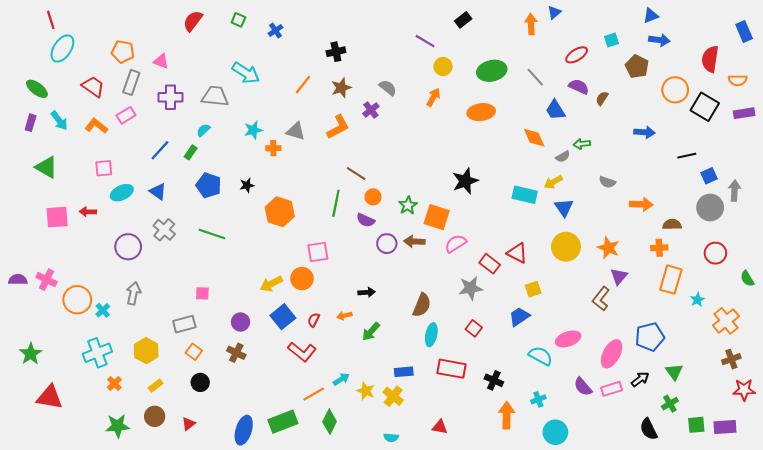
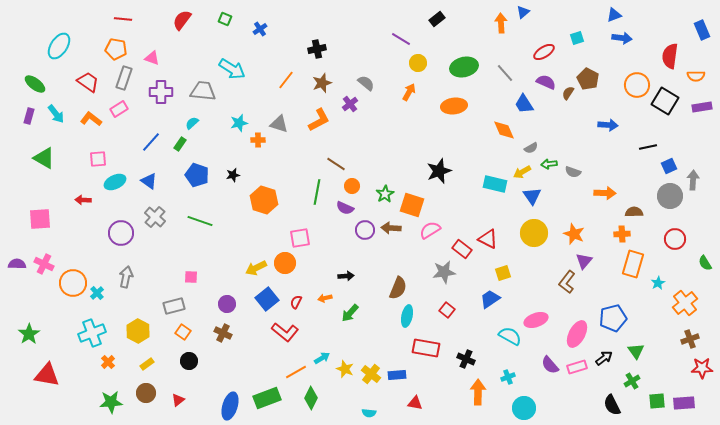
red line: (51, 20) -> (123, 19), moved, turned -66
brown pentagon: (637, 67) -> (588, 79), moved
green arrow: (582, 144) -> (549, 164), moved
pink square: (57, 217) -> (40, 219), moved
blue rectangle: (404, 372) -> (397, 375), moved

